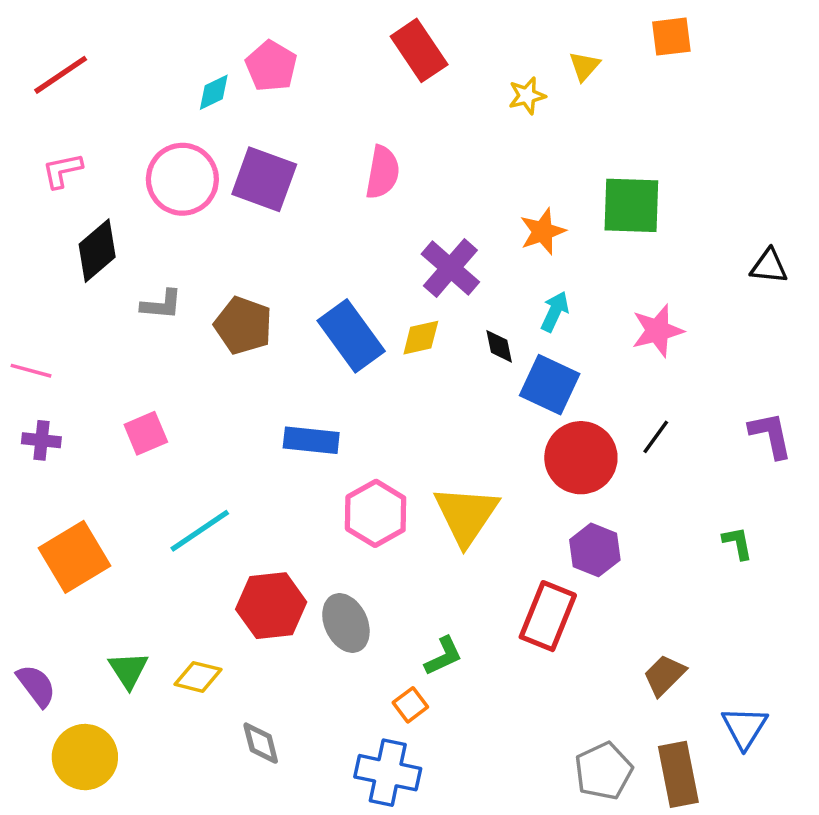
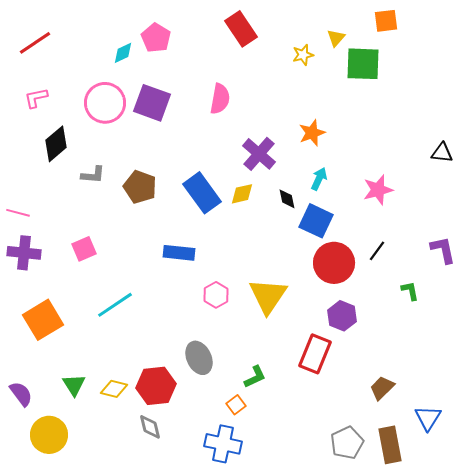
green square: (631, 205) -> (363, 64), moved
purple cross: (41, 440) -> (24, 253), size x1.5
pink hexagon: (376, 513) -> (216, 295), size x0.7
green L-shape: (738, 543) -> (410, 291), moved
red hexagon: (271, 606) -> (156, 386), moved

